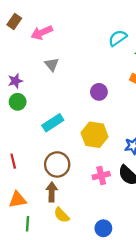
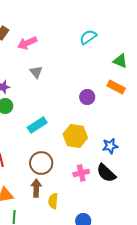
cyan semicircle: (118, 38) -> (88, 37), moved
purple circle: (99, 92) -> (87, 97), moved
yellow semicircle: (62, 215) -> (53, 201), moved, turned 49

